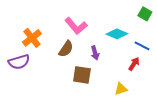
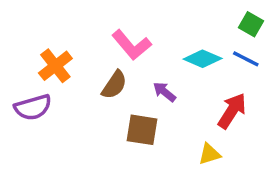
blue line: (142, 46) -> (246, 59), moved
purple arrow: (95, 53) -> (164, 92), turned 144
red arrow: (134, 64) -> (232, 111), size x1.5

